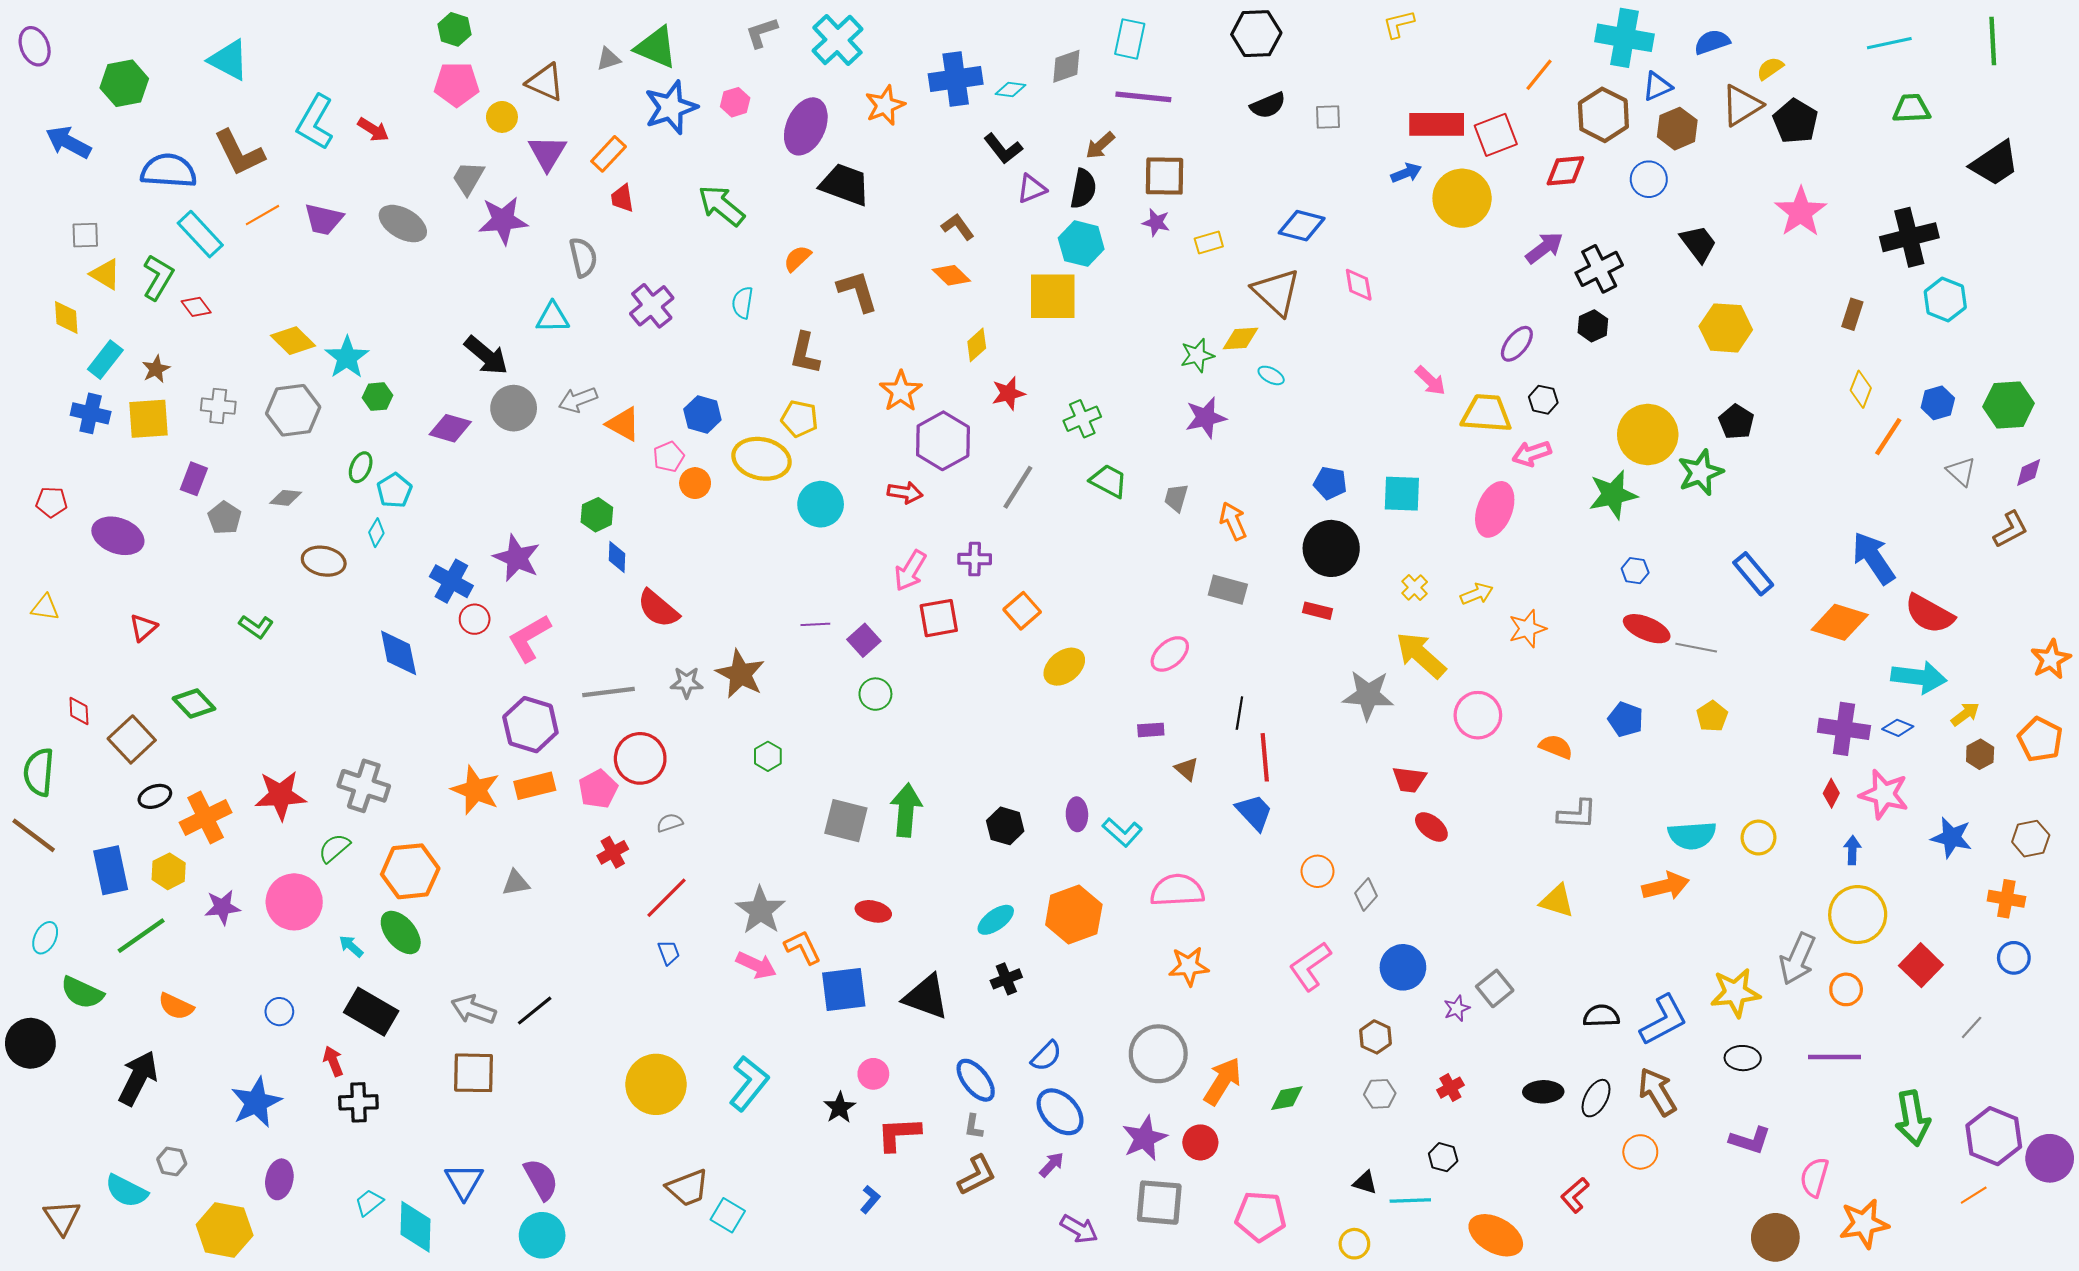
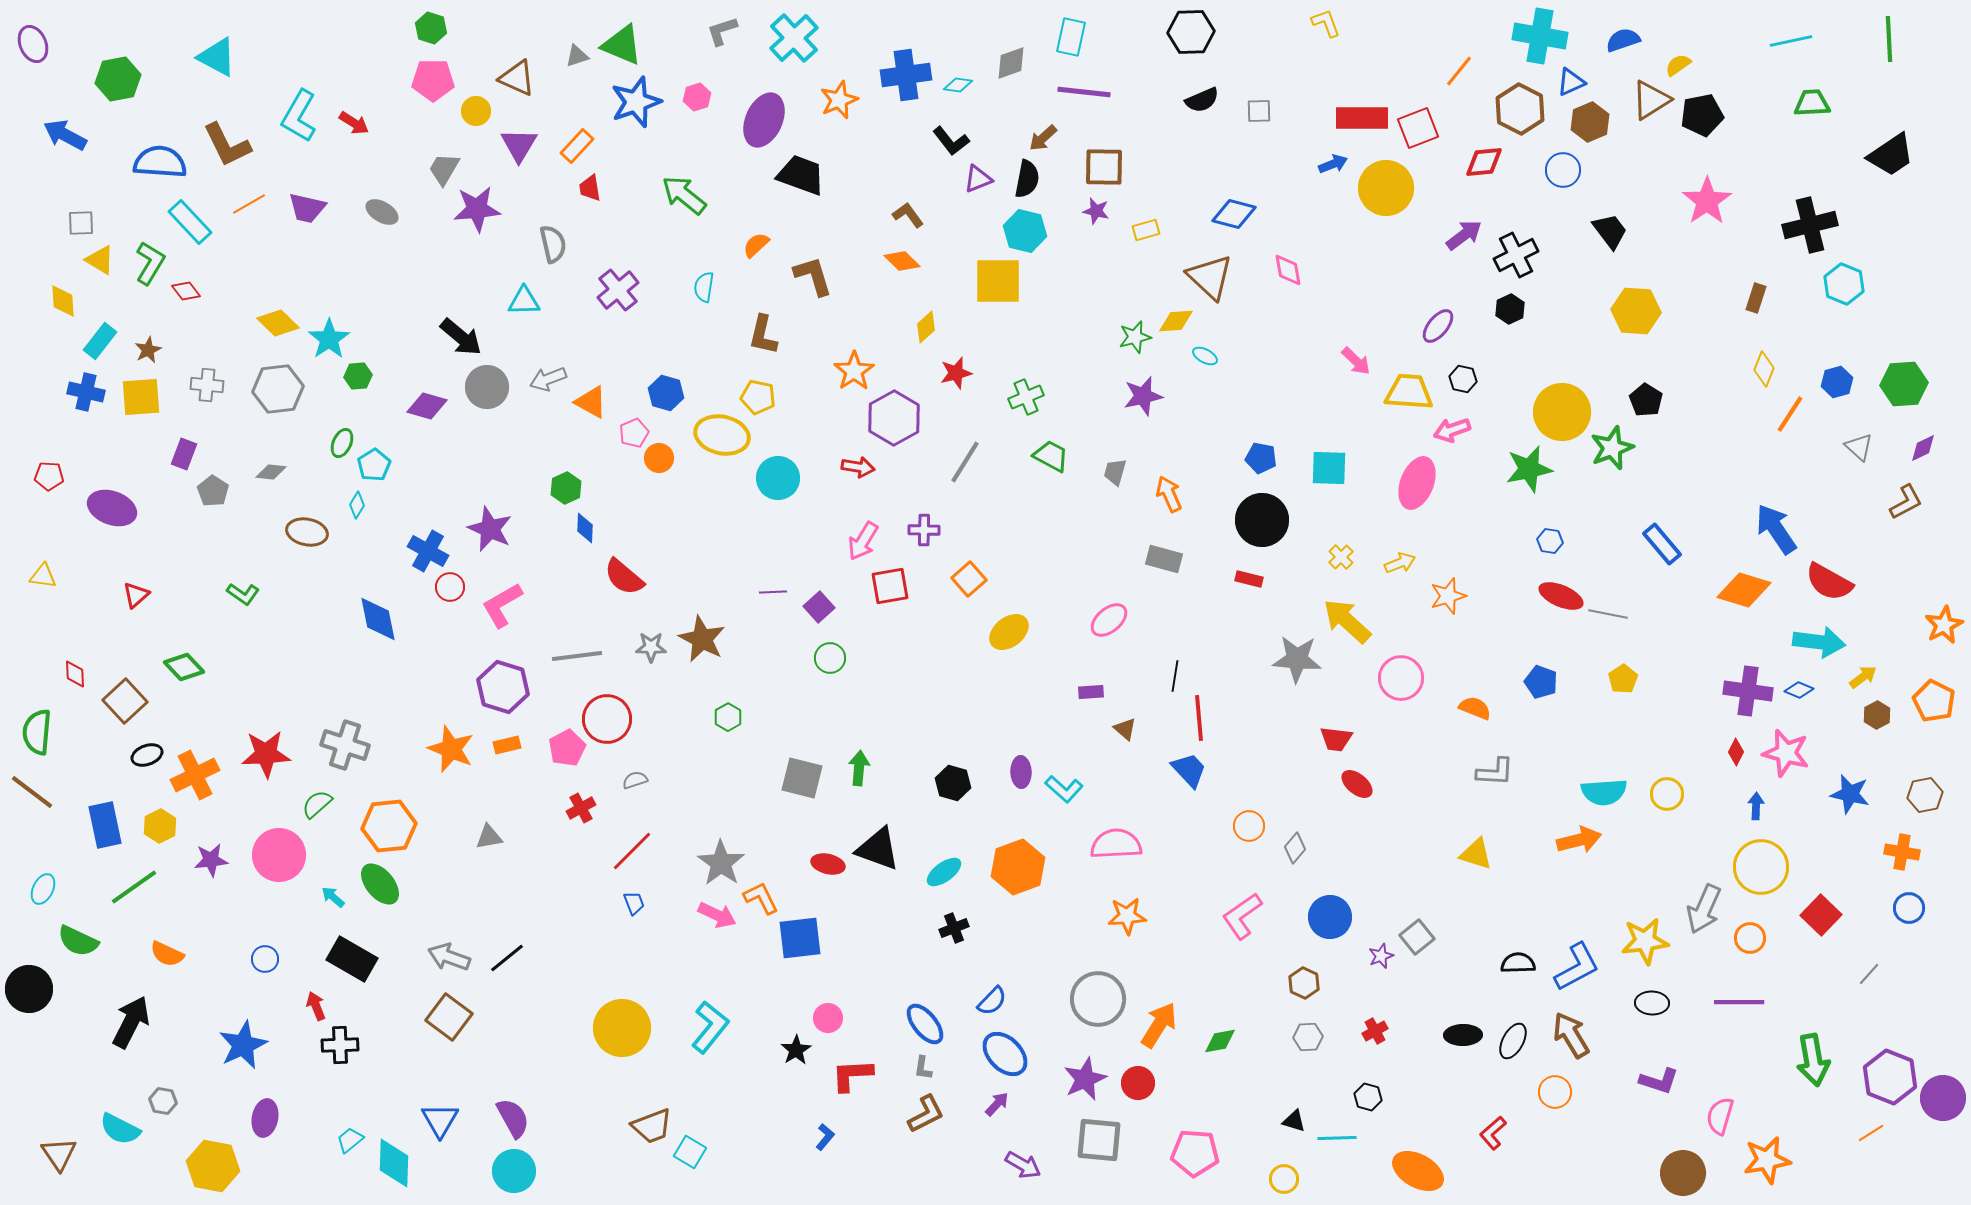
yellow L-shape: (1399, 24) -> (1326, 23), turned 84
black pentagon: (1795, 121) -> (1702, 115), turned 30
gray ellipse: (403, 224) -> (382, 212), size x0.7
orange rectangle: (535, 786) -> (507, 745), size x0.7
green arrow: (906, 810) -> (859, 768), size x0.7
black triangle: (926, 997) -> (878, 849), moved
brown square: (473, 1073) -> (449, 1017), turned 36

